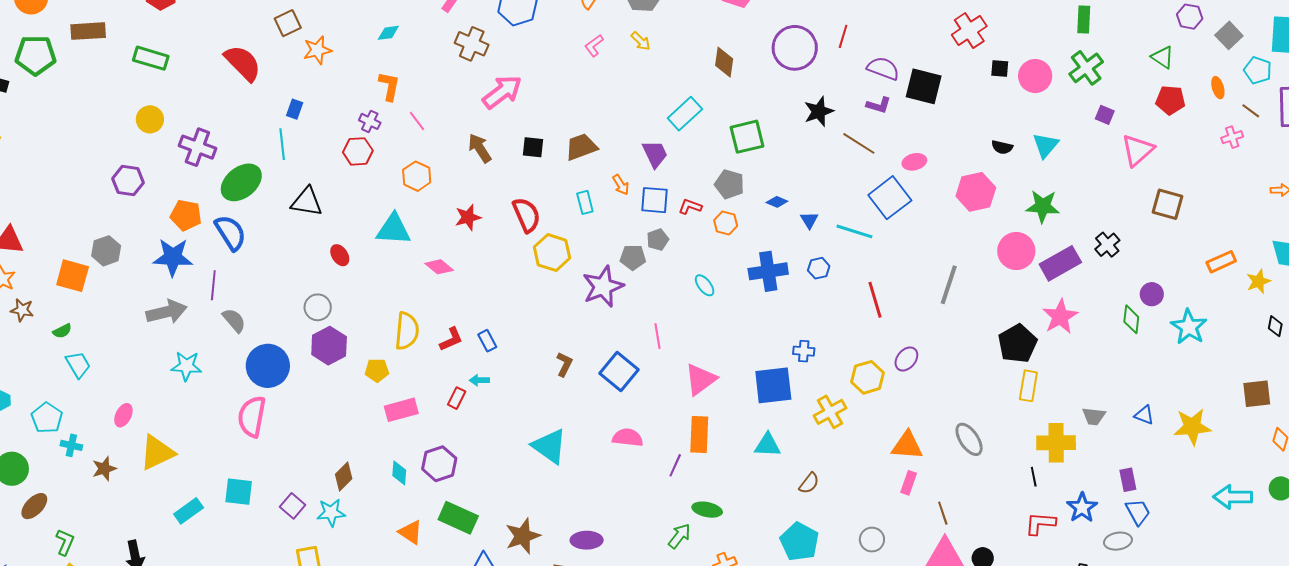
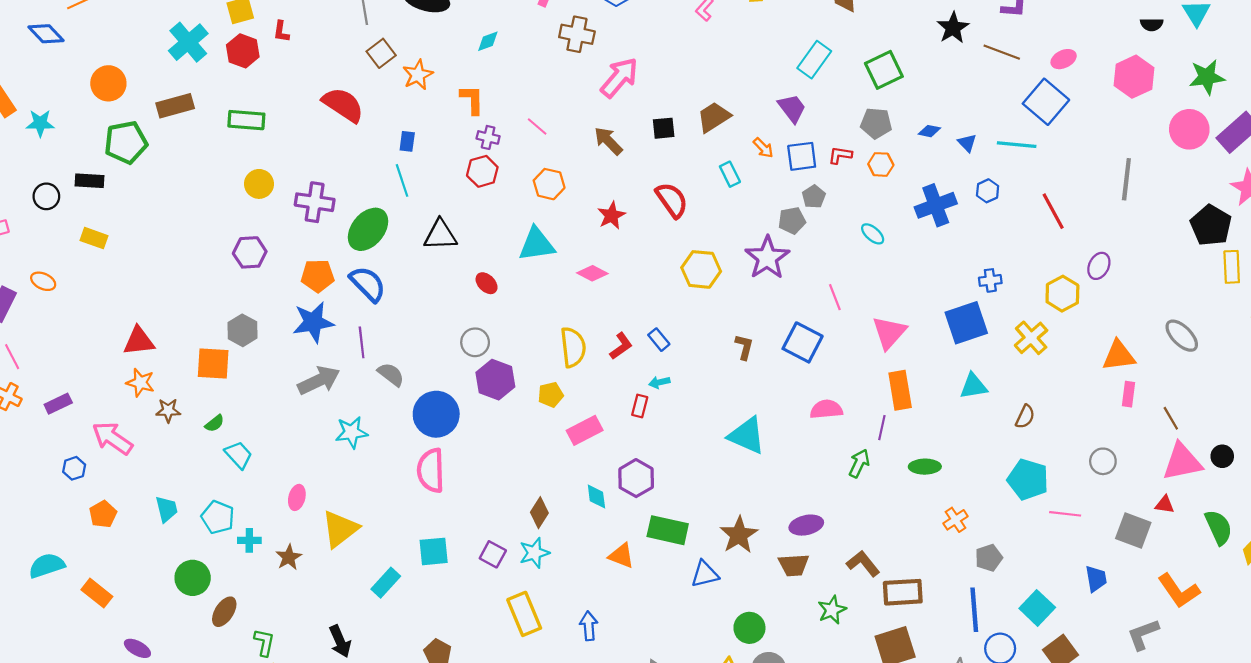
orange L-shape: (389, 86) -> (472, 100), moved
yellow hexagon: (552, 253) -> (701, 269), moved
green arrow: (679, 536) -> (859, 463), moved

